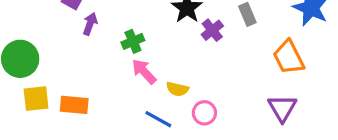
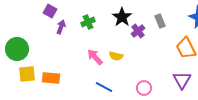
green cross: (133, 41) -> (88, 22), moved
yellow semicircle: (177, 89) -> (116, 56), moved
pink circle: (204, 113) -> (144, 88), moved

